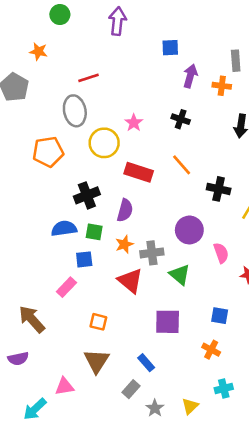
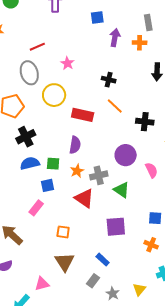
black cross: (181, 119) -> (109, 80), moved
pink star: (134, 123) -> (67, 63), moved
black cross: (87, 195) -> (26, 137), moved

